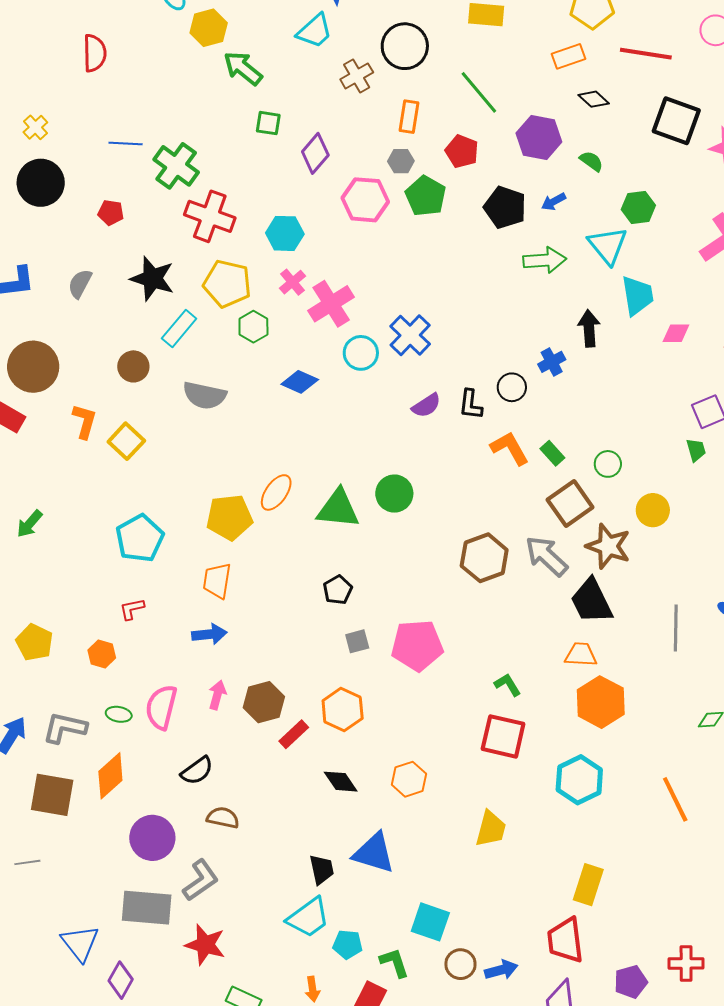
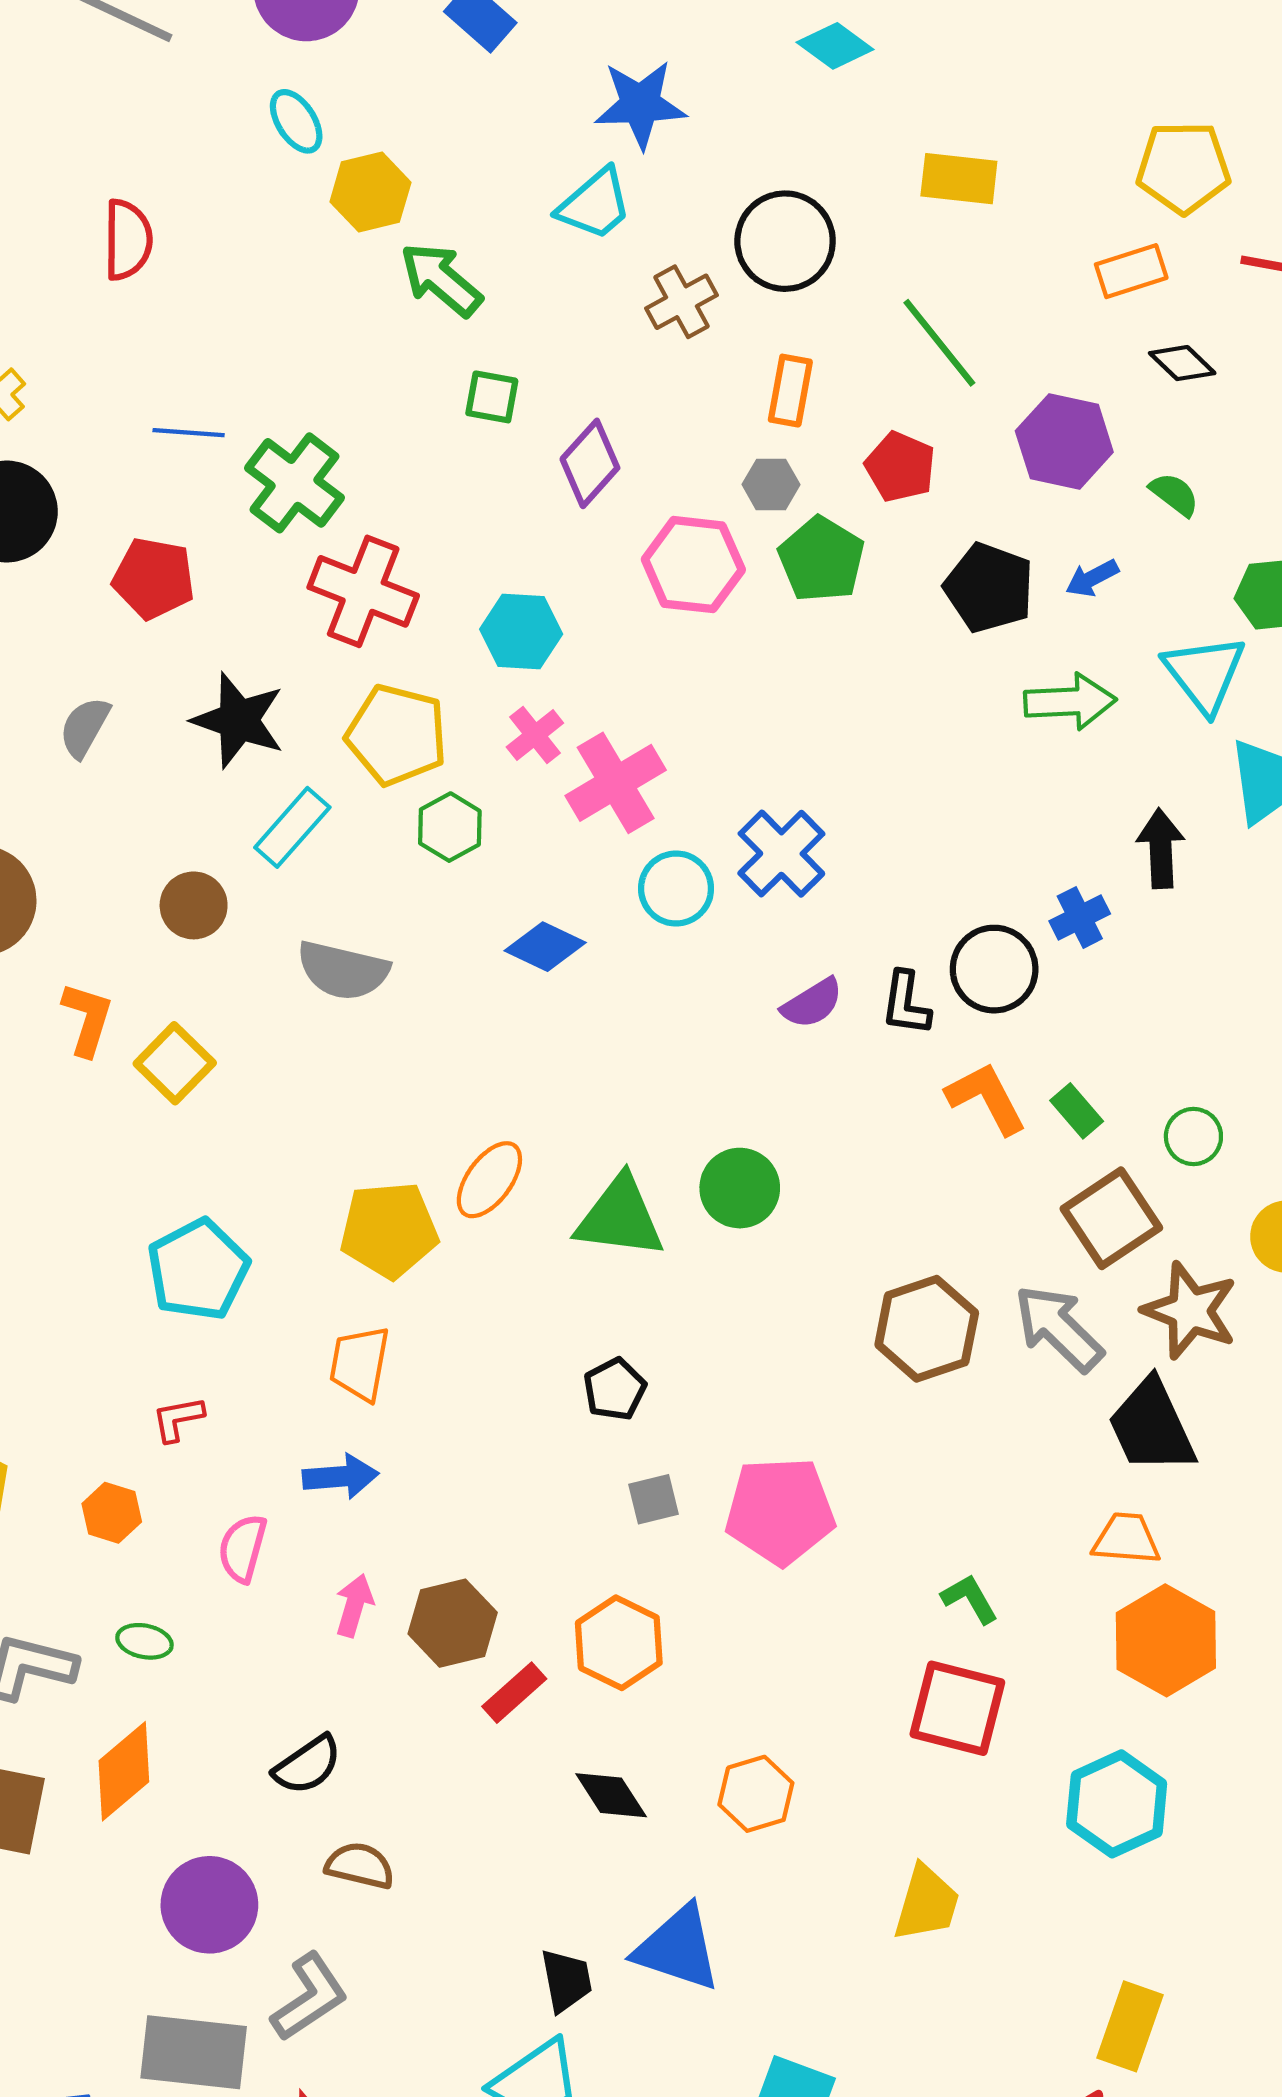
red pentagon: (111, 213) -> (154, 578), size x1.5
black circle: (512, 387) -> (994, 969), size x1.4
pink semicircle: (161, 707) -> (242, 1548), moved, size x0.7

